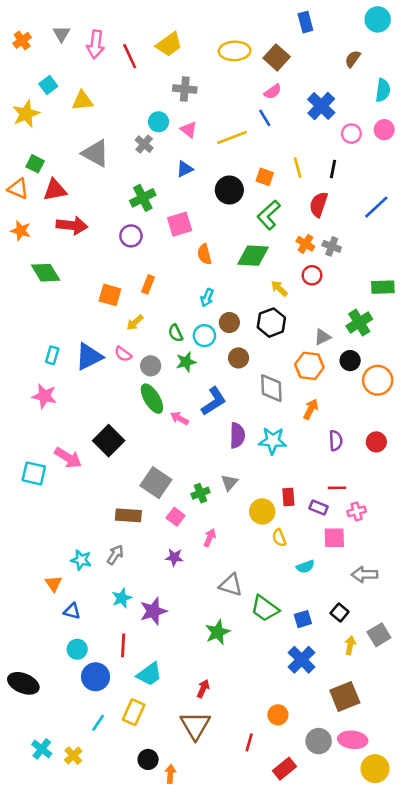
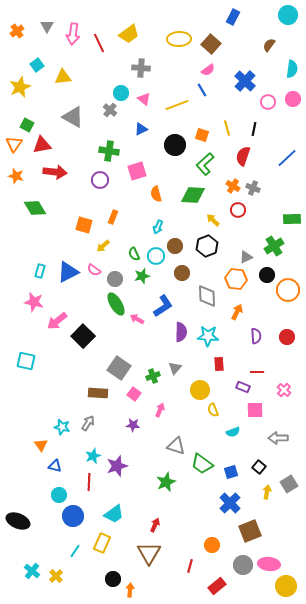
blue rectangle: (305, 22) -> (233, 17), turned 42
orange triangle: (18, 189) -> (14, 144), turned 42
green cross: (143, 198) -> (109, 151), turned 36
pink arrow: (68, 458) -> (57, 321), moved, turned 110
red rectangle: (288, 497) -> (219, 364), moved
pink cross: (357, 511) -> (284, 390), moved, turned -32
red line: (123, 645) -> (89, 482), moved
brown square: (345, 696) -> (250, 531), moved

